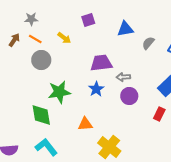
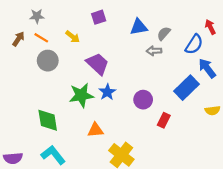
gray semicircle: (148, 43) -> (164, 33), moved
purple trapezoid: (101, 63) -> (98, 64), moved, turned 50
gray arrow: (123, 77) -> (154, 51), moved
green star: (59, 92) -> (81, 95), moved
red rectangle: (159, 114) -> (164, 120), moved

